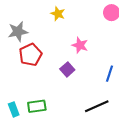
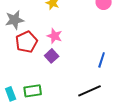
pink star: (80, 45) -> (55, 36), moved
purple square: (67, 69) -> (52, 56), moved

